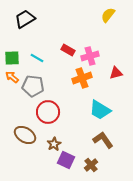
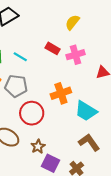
yellow semicircle: (108, 15) -> (72, 22), moved
orange cross: (82, 78) -> (61, 93), moved

